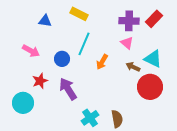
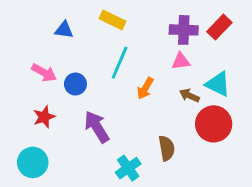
pink triangle: (127, 43) -> (181, 61), turned -48
blue circle: (62, 59) -> (75, 84), moved
red star: (40, 81) -> (44, 117), moved
cyan circle: (23, 103) -> (33, 162), moved
brown semicircle: (117, 119) -> (167, 148), moved

